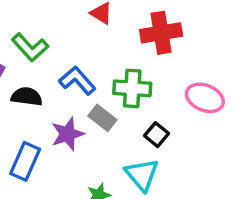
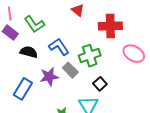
green cross: (132, 88) -> (90, 56), turned -30
pink ellipse: (205, 98) -> (134, 54), moved

